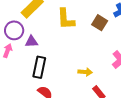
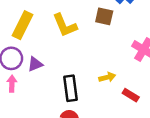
black rectangle: (39, 67) -> (70, 88), moved

